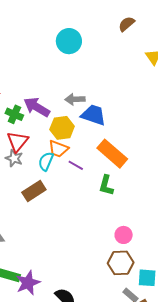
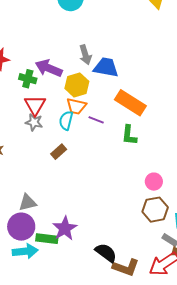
gray arrow: (75, 99) -> (85, 55), turned -96
brown rectangle: (34, 191) -> (59, 152), size x0.7
purple star: (28, 283) -> (65, 228), moved

